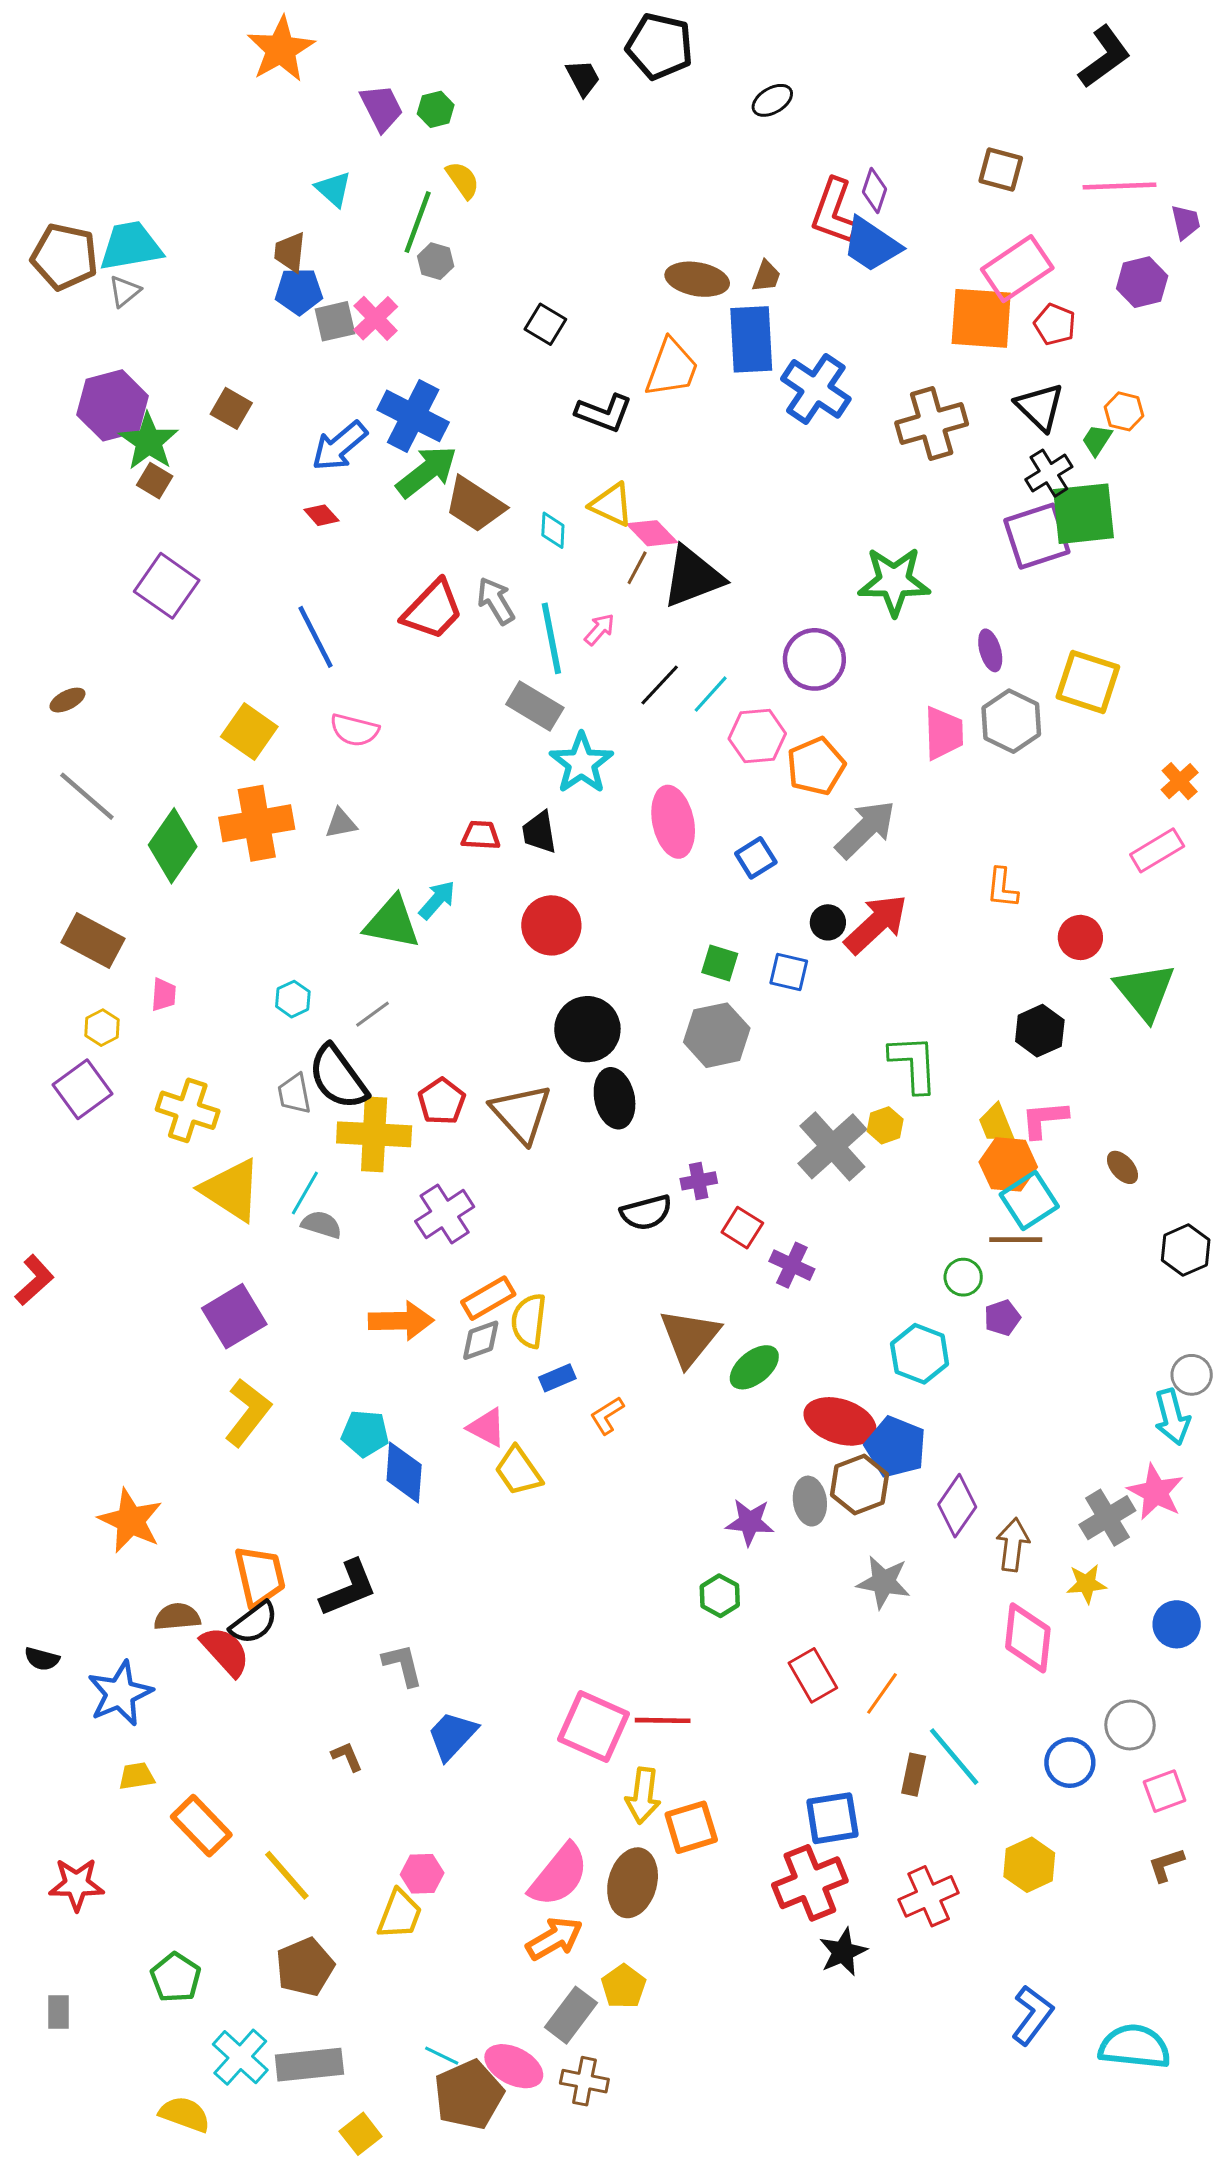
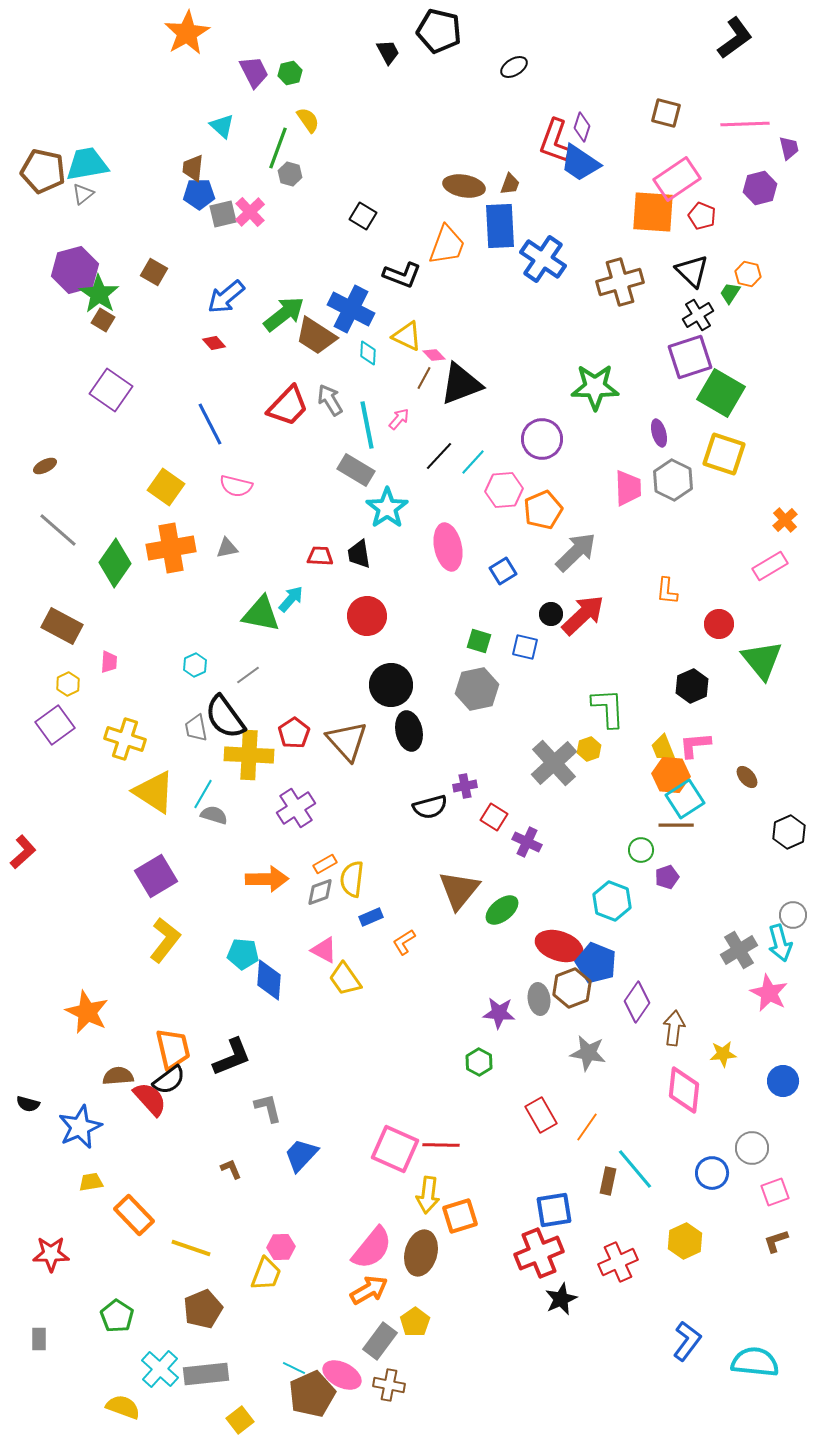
blue cross: (413, 416) -> (351, 309), moved
green square: (1083, 514) -> (721, 393), moved, turned 36
pink diamond: (652, 533) -> (434, 355), size x0.7
orange rectangle: (488, 1298) -> (325, 864), size x0.7
gray cross: (1107, 1518) -> (739, 950), moved
yellow line: (287, 1875) -> (191, 1248), turned -30

